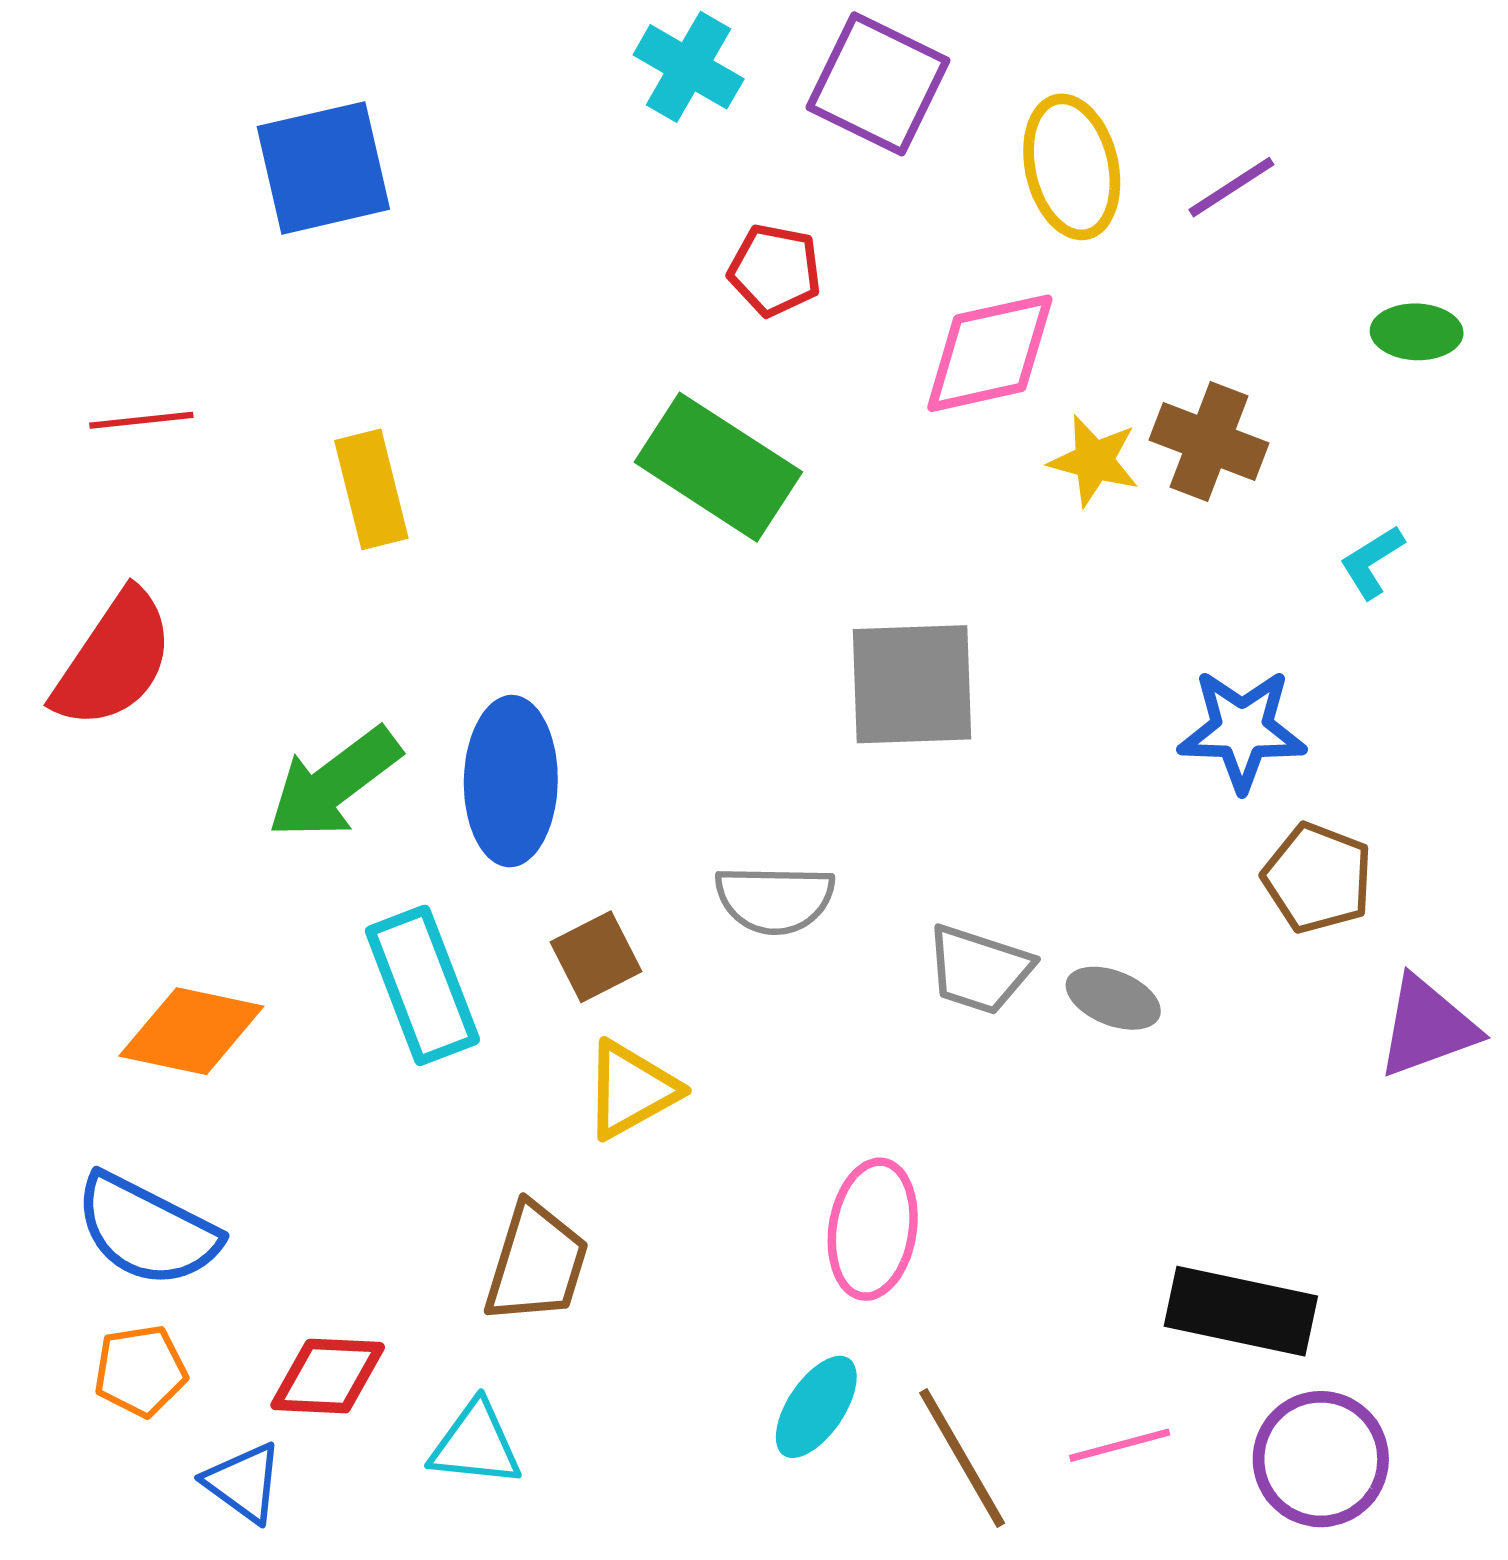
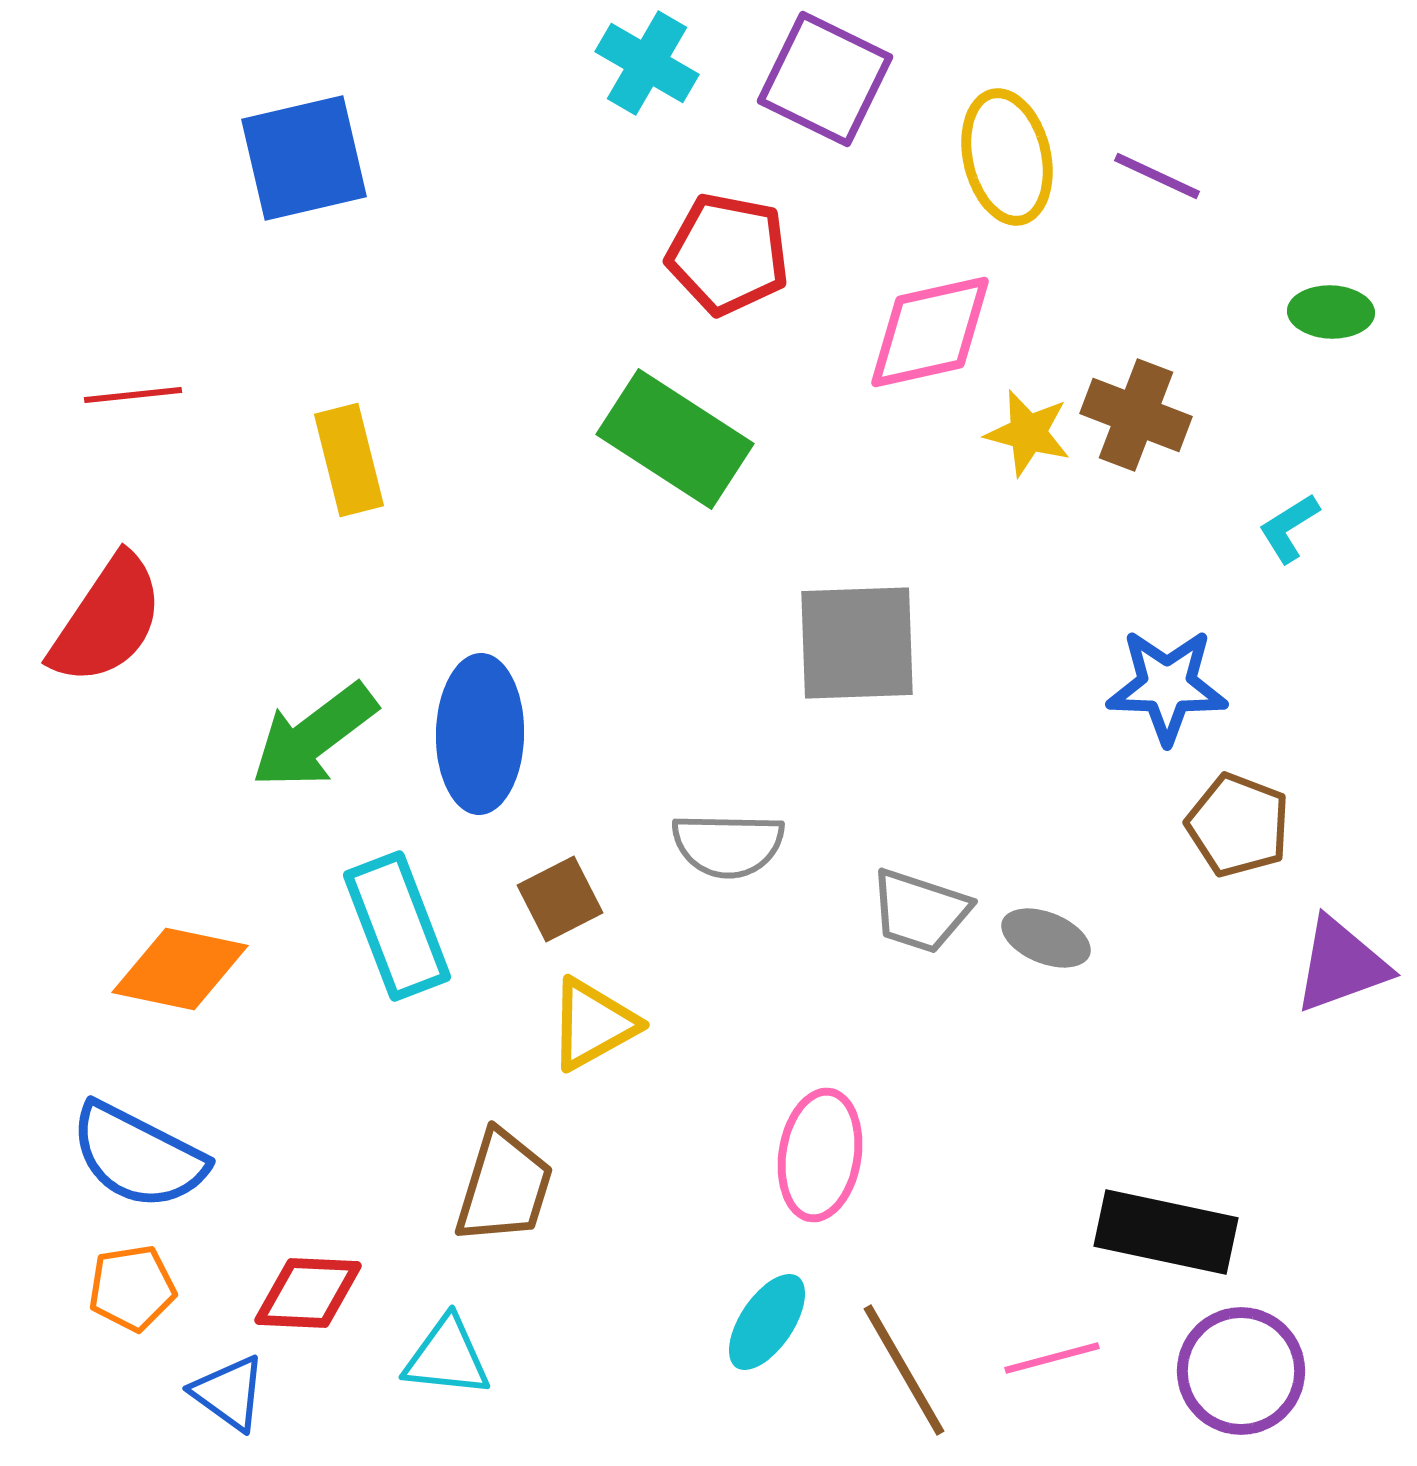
purple line: (1231, 187) -> (1157, 176), turned 58
red pentagon: (775, 270) -> (728, 254), size x1.4

